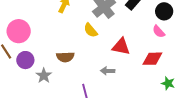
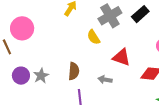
brown semicircle: (65, 57) -> (74, 71), moved, turned -90
purple circle: (25, 60) -> (21, 76), moved

